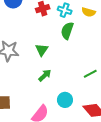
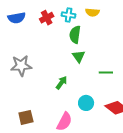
green triangle: (42, 50) -> (79, 56), moved
green line: (90, 74) -> (106, 72), turned 40

